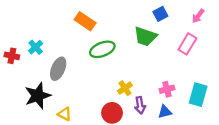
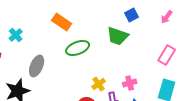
pink rectangle: (187, 44) -> (167, 55), moved
cyan cross: (36, 47) -> (16, 35), moved
pink cross: (167, 89) -> (130, 83), moved

